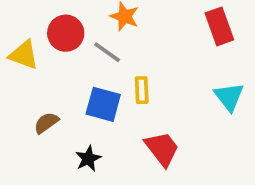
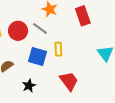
red rectangle: (219, 26) -> (83, 16), moved
red circle: (66, 33) -> (18, 31), moved

